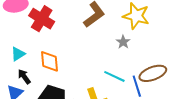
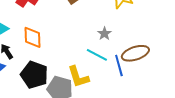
gray star: (123, 42) -> (104, 34), moved

